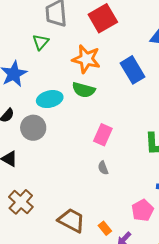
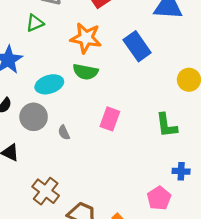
green triangle: (41, 42) -> (35, 23), turned 30
gray semicircle: (103, 168) -> (64, 133), moved
brown cross: (21, 202) -> (46, 191), moved

